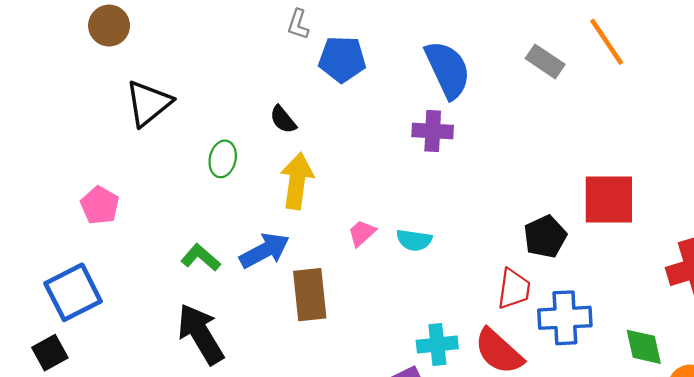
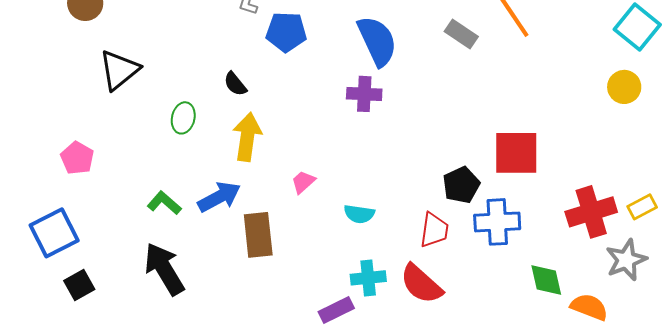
cyan semicircle: (414, 240) -> (359, 214), moved
blue cross: (565, 318) -> (497, 222), moved
black square: (50, 353) -> (79, 285), moved

